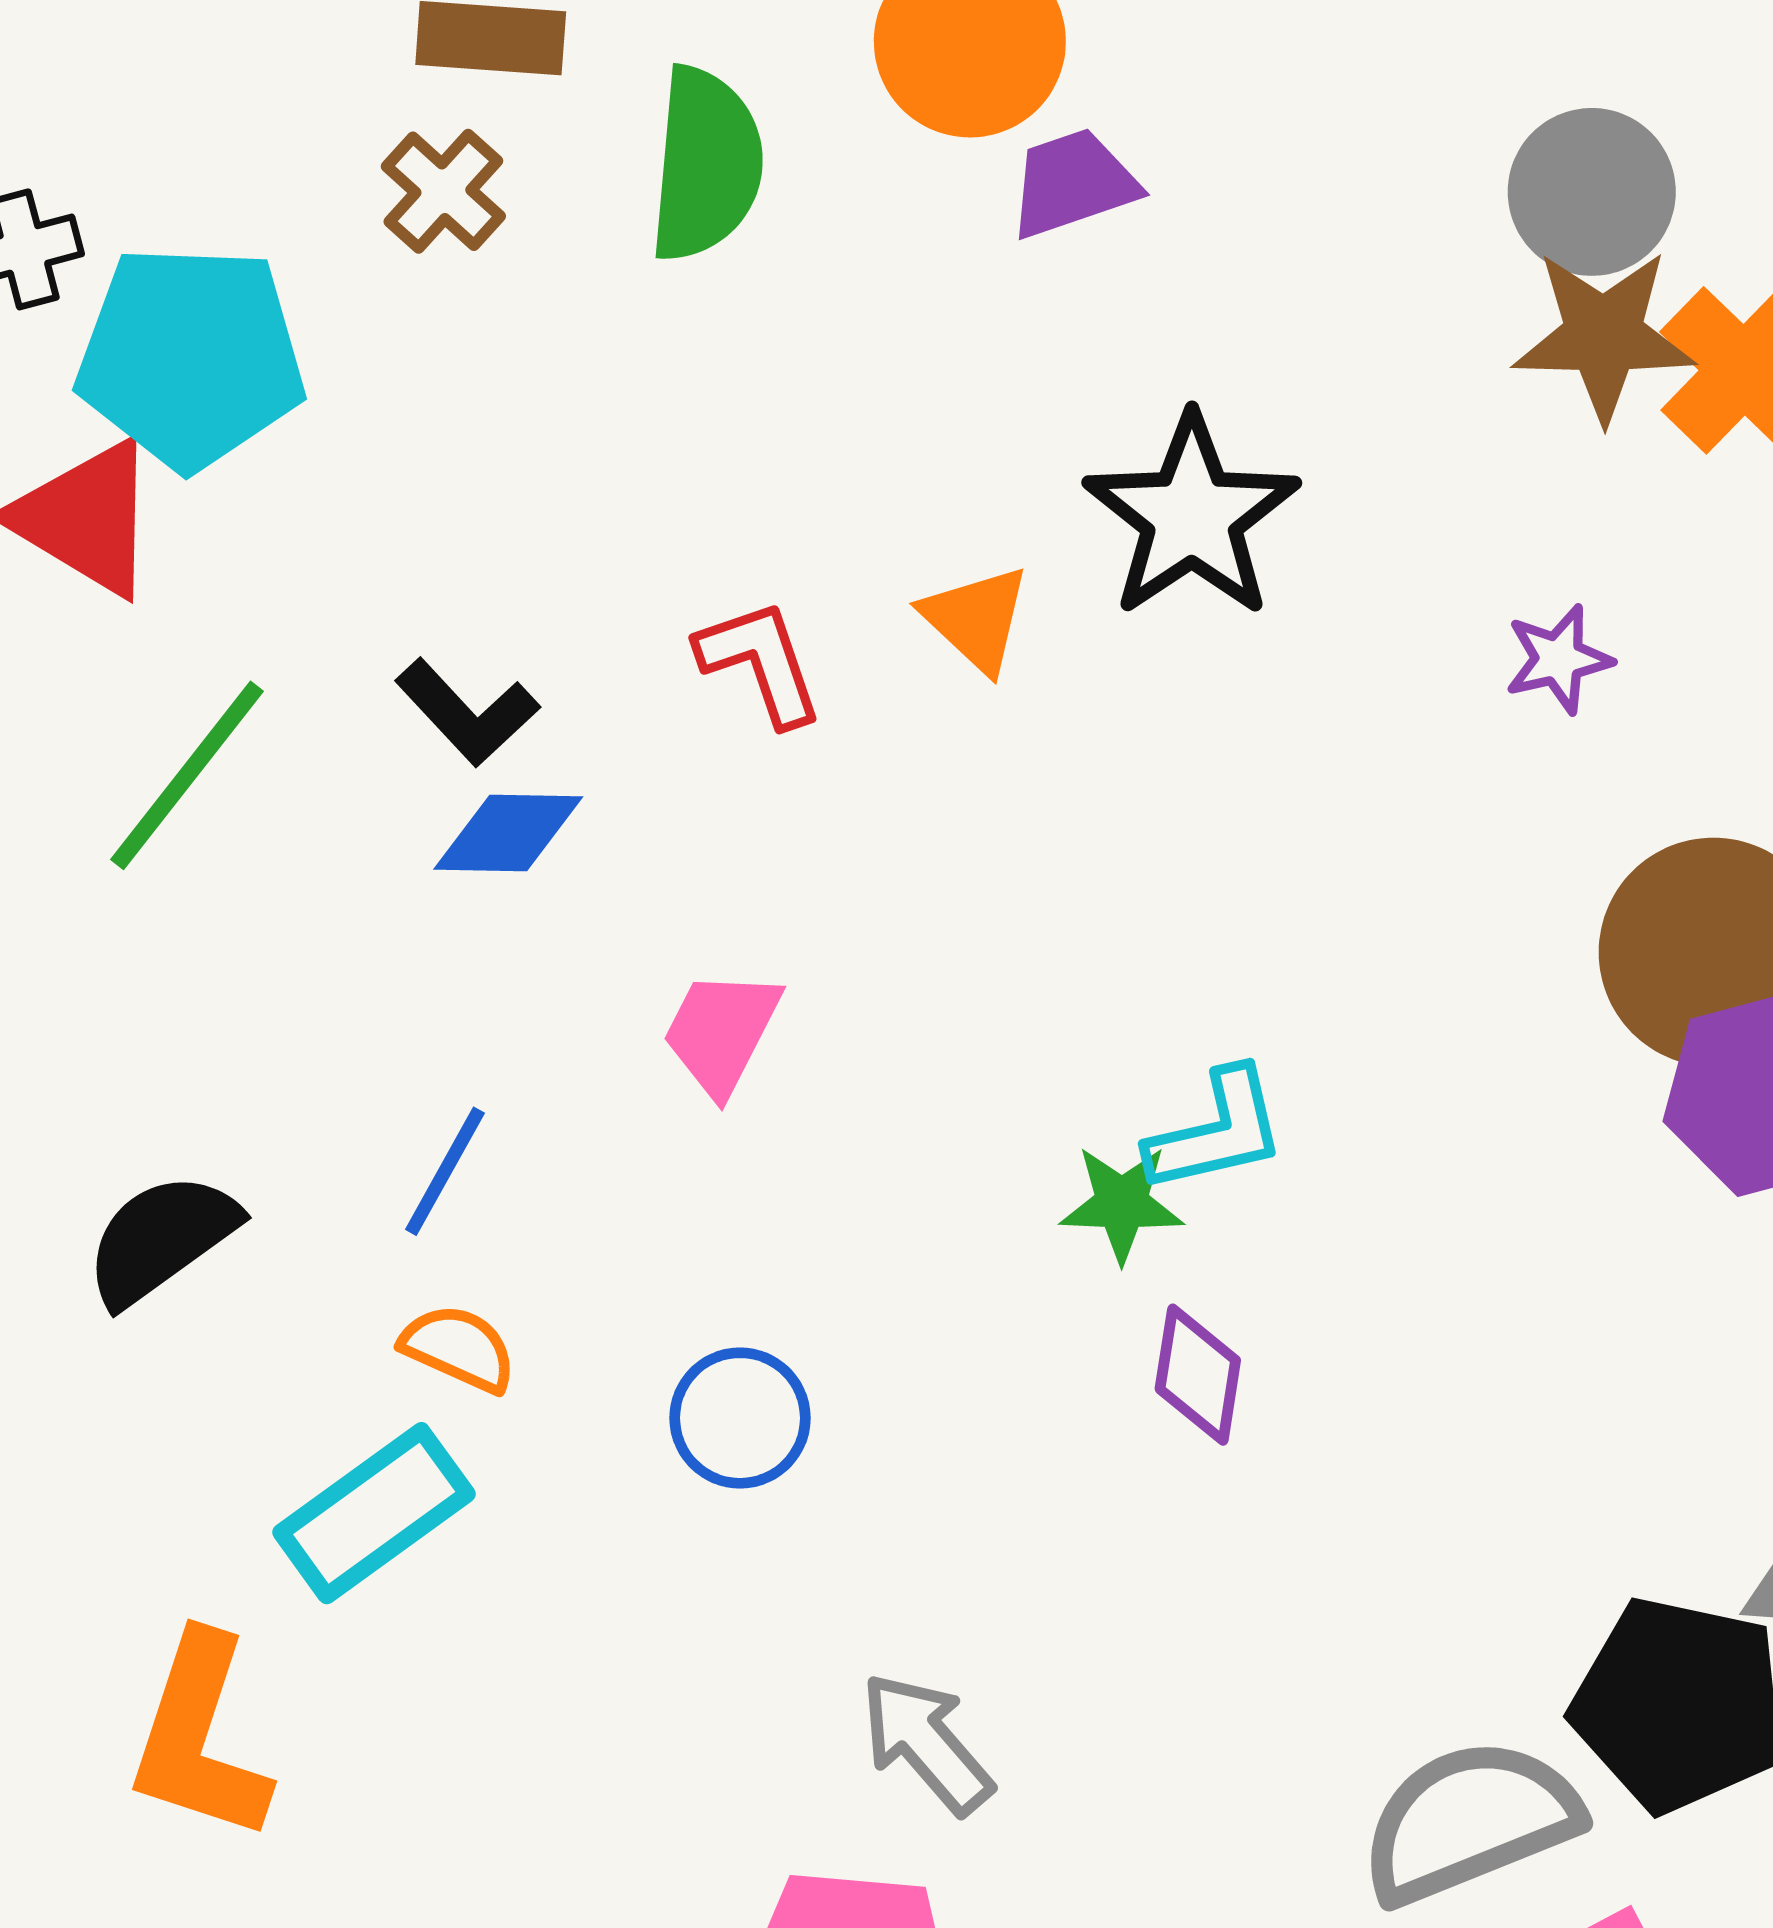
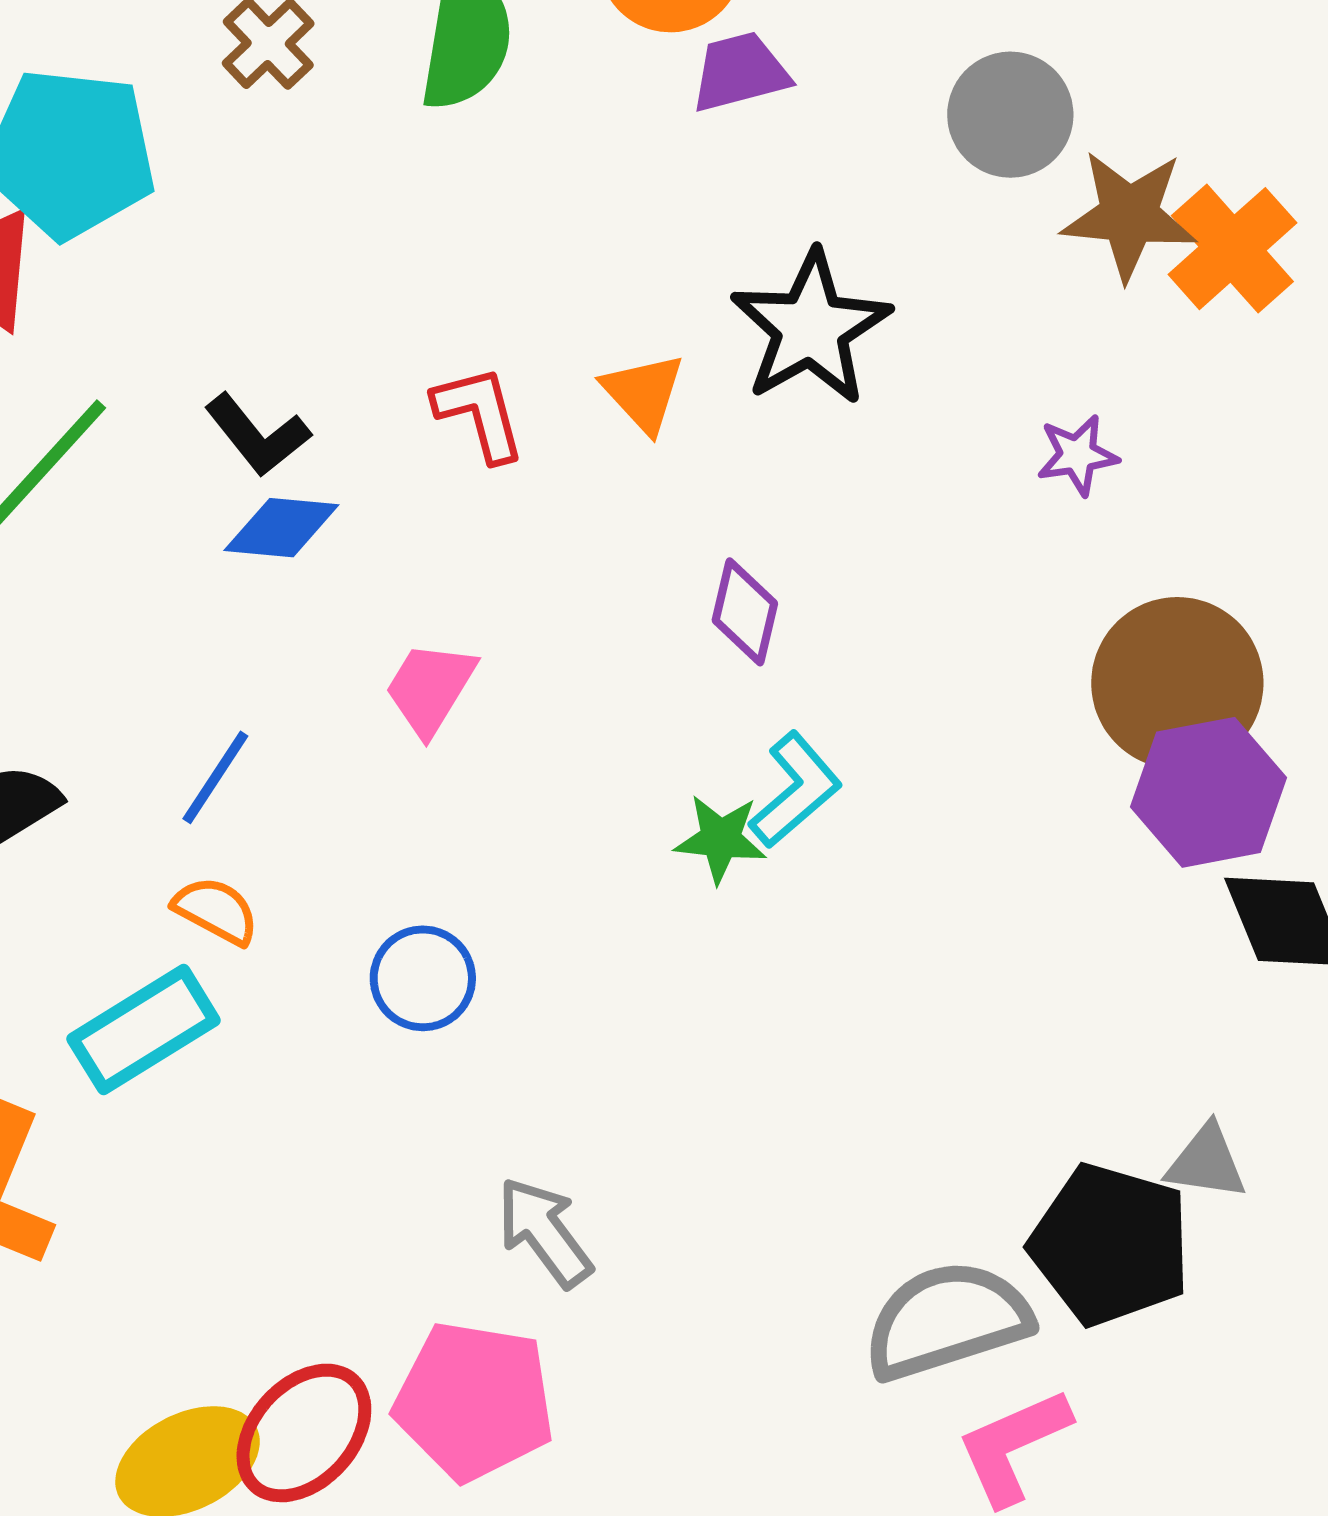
gray circle: (1592, 192) -> (1010, 115), moved
cyan L-shape: (1217, 1131) -> (795, 790), turned -32
purple diamond: (1198, 1375) -> (745, 612), moved

